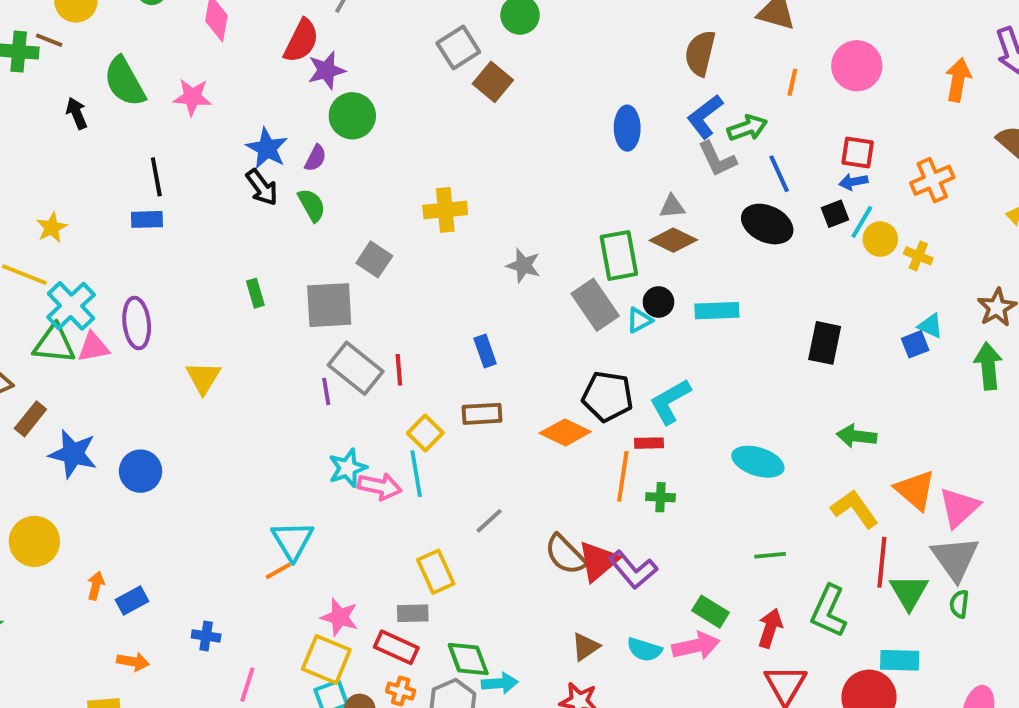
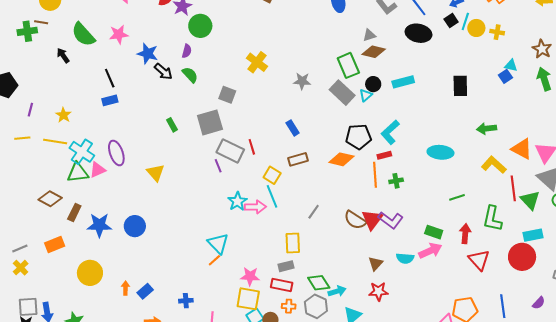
blue star: (267, 148) -> (148, 54), moved
yellow cross: (445, 210) -> (257, 62), turned -35
yellow rectangle: (436, 572) -> (293, 243), turned 35

